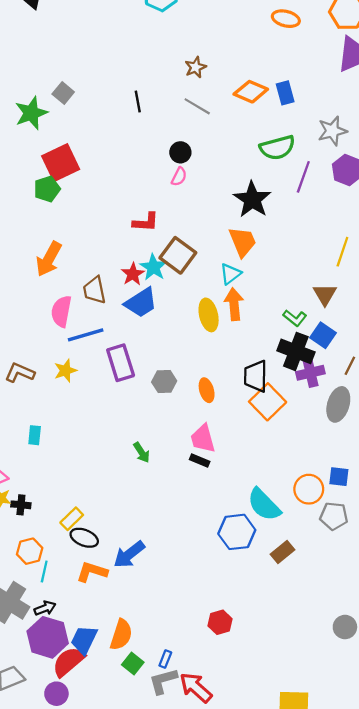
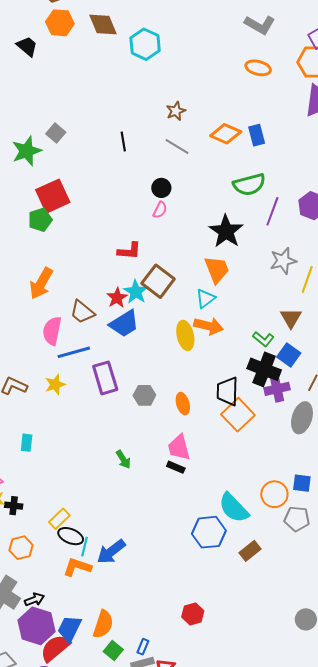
gray star: (332, 131) -> (283, 261), moved
brown trapezoid: (94, 290) -> (82, 312), turned -40
orange arrow: (234, 304) -> (208, 326), turned 108
cyan line: (44, 571) -> (85, 547), moved

